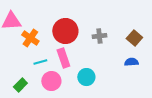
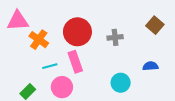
brown square: (134, 38) -> (155, 25), moved
cyan circle: (86, 77) -> (121, 83), moved

